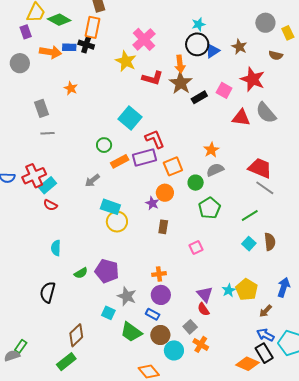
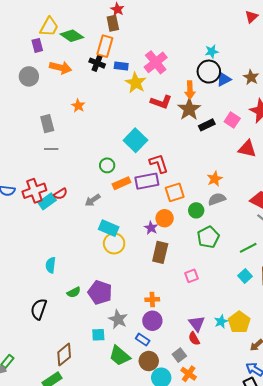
blue rectangle: (69, 47) -> (121, 66), moved
red semicircle: (50, 205) -> (61, 194), moved, turned -64
brown rectangle: (163, 227) -> (160, 252), size x1.5
cyan square: (108, 313) -> (98, 335), turned -32

